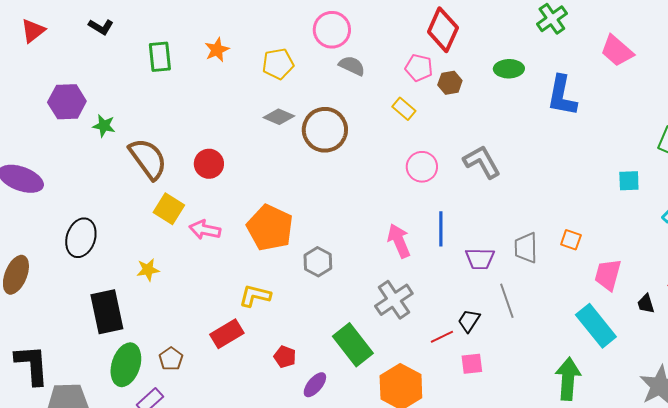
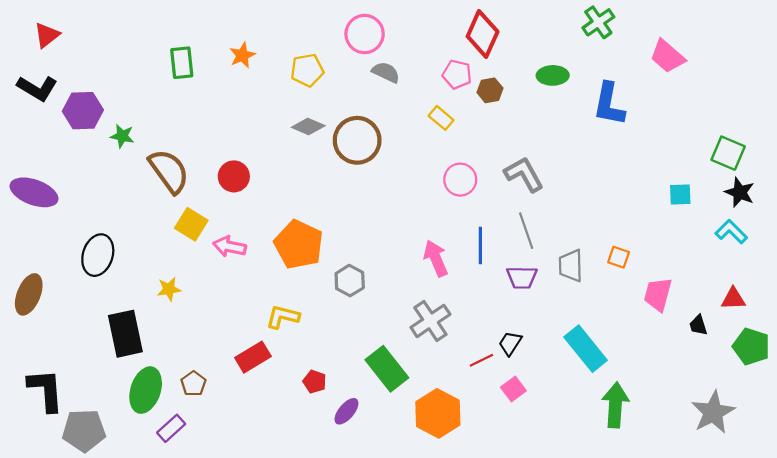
black L-shape: (101, 27) -> (37, 88), moved, size x1.5
gray line: (507, 301) -> (526, 231), moved
cyan rectangle: (596, 326) -> (586, 349), moved
pink square: (472, 364) -> (513, 389), turned -30

